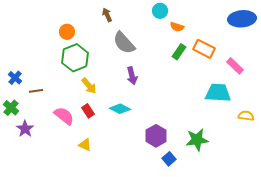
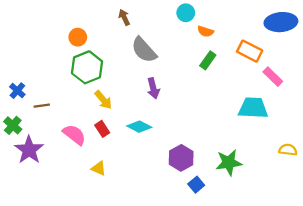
orange rectangle: (204, 49) -> (250, 51), moved
yellow semicircle: (246, 116) -> (288, 150), moved
purple star: (25, 129) -> (29, 150), size x1.4

